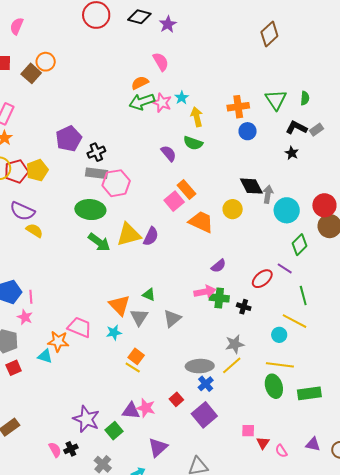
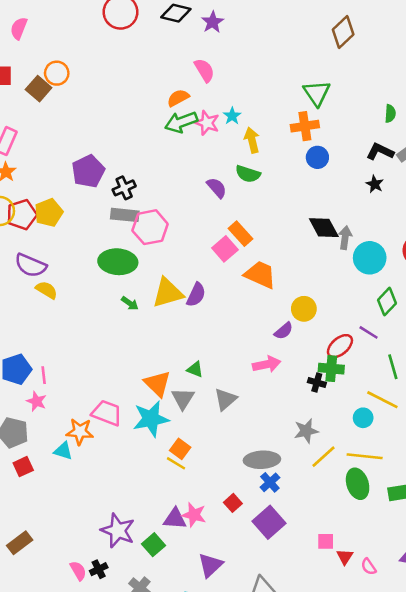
green triangle: (276, 100) -> (317, 93), moved
yellow circle: (233, 209) -> (304, 309), moved
green arrow: (99, 242) -> (130, 303), size x0.6
green cross: (219, 298) -> (331, 369), moved
cyan star: (114, 332) -> (151, 419), size x1.8
yellow line: (232, 365) -> (323, 457), moved

